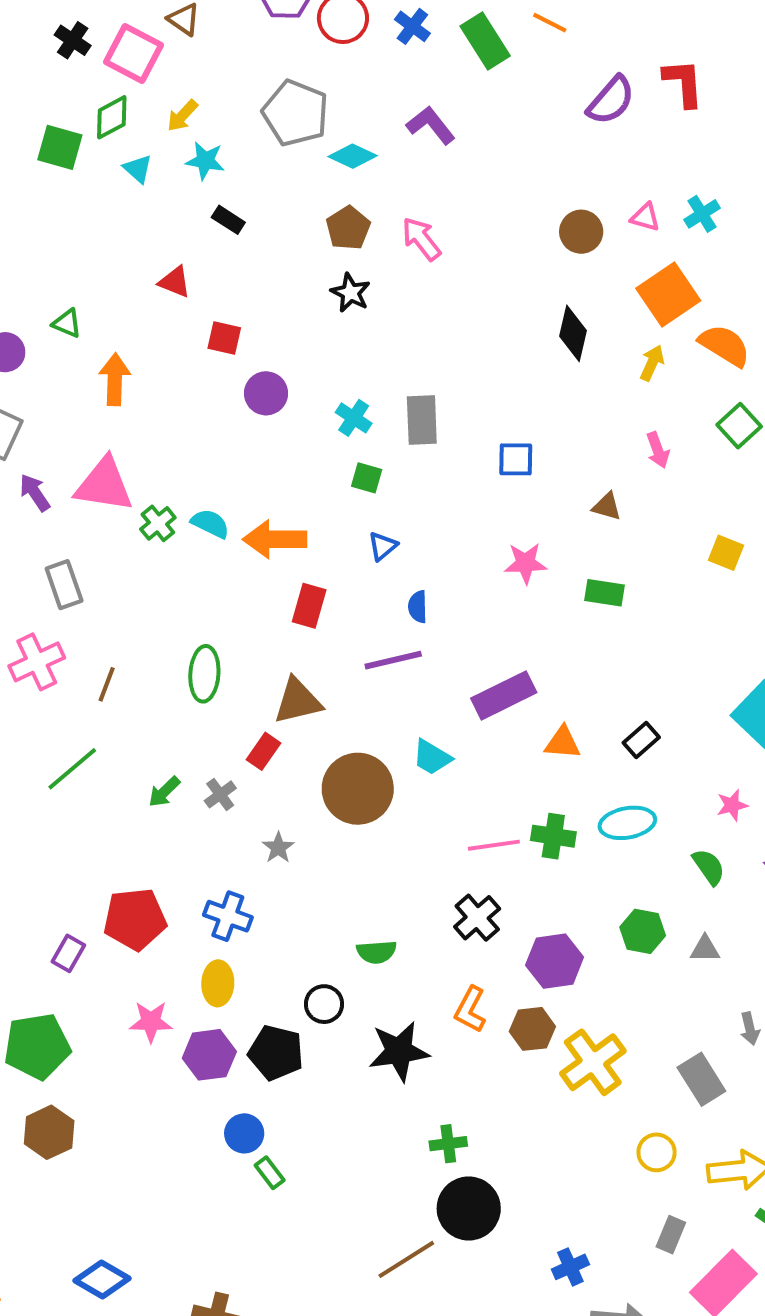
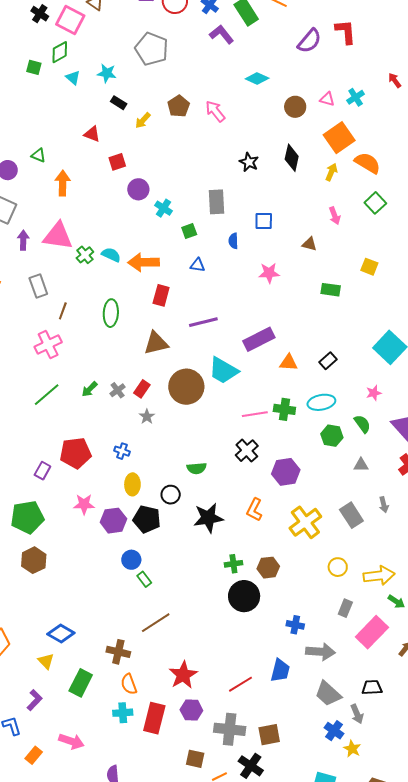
yellow arrow: (182, 116) -> (143, 120), moved
purple L-shape: (431, 125) -> (222, 34), moved
green square: (60, 147) -> (34, 67), size x0.7
cyan diamond: (353, 156) -> (257, 78), moved
black star: (350, 293) -> (249, 162), moved
red square: (224, 338) -> (117, 162), turned -30
cyan cross: (354, 418) -> (163, 208), moved
green square: (367, 478) -> (189, 231), turned -35
purple arrow: (35, 493) -> (23, 240), turned 36
blue triangle: (383, 546) -> (198, 265), turned 49
green rectangle: (605, 593) -> (331, 290), moved
blue semicircle: (418, 607) -> (233, 241), moved
pink cross: (37, 662) -> (48, 344), moved
green ellipse: (204, 674) -> (111, 313), moved
brown line: (107, 684) -> (63, 311), moved
red rectangle: (264, 751) -> (142, 389), moved
cyan trapezoid: (432, 757) -> (223, 371), size x1.5
green line: (72, 769) -> (47, 395), moved
blue cross: (228, 916) -> (122, 451), size x0.7
green hexagon: (643, 931) -> (332, 436), moved
yellow ellipse: (218, 983) -> (132, 484), moved
orange L-shape: (470, 1009) -> (254, 510), moved
brown hexagon: (532, 1029) -> (268, 568), moved
gray rectangle: (701, 1079) -> (351, 515), moved
brown line: (406, 1259) -> (156, 623), moved
blue cross: (570, 1267) -> (295, 625), turned 36

